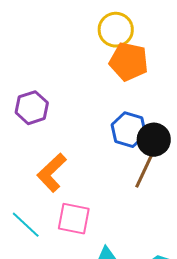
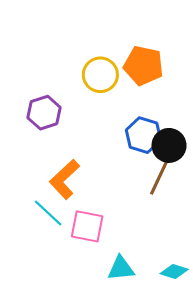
yellow circle: (116, 30) -> (100, 75), moved
cyan line: (26, 225) -> (48, 213), moved

